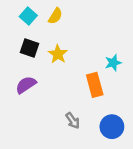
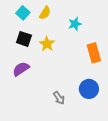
cyan star: (113, 63) -> (75, 24), moved
orange rectangle: (95, 85) -> (94, 53), moved
blue circle: (112, 127) -> (89, 89), moved

